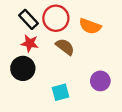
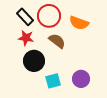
black circle: (23, 68) -> (34, 61), moved
purple circle: (100, 81) -> (81, 79), moved

